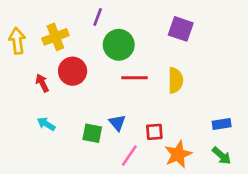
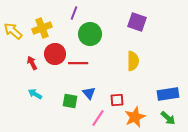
yellow arrow: (17, 41) -> (13, 31), turned -42
red line: (135, 78) -> (78, 63), moved
blue rectangle: (222, 124) -> (168, 94), size x1.5

